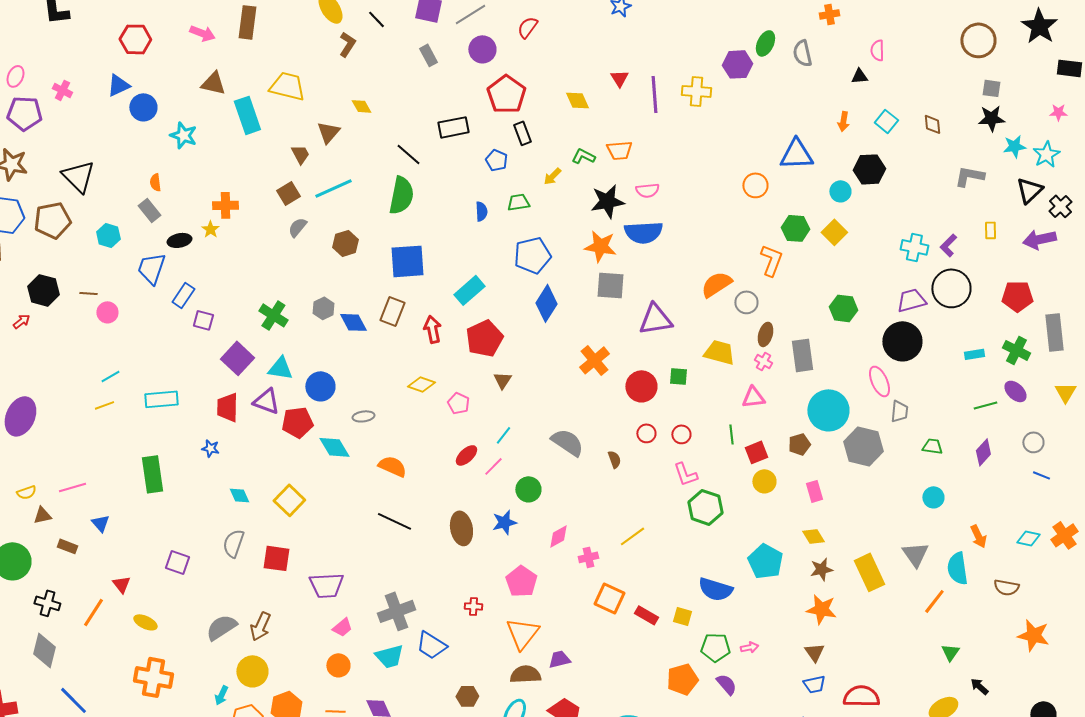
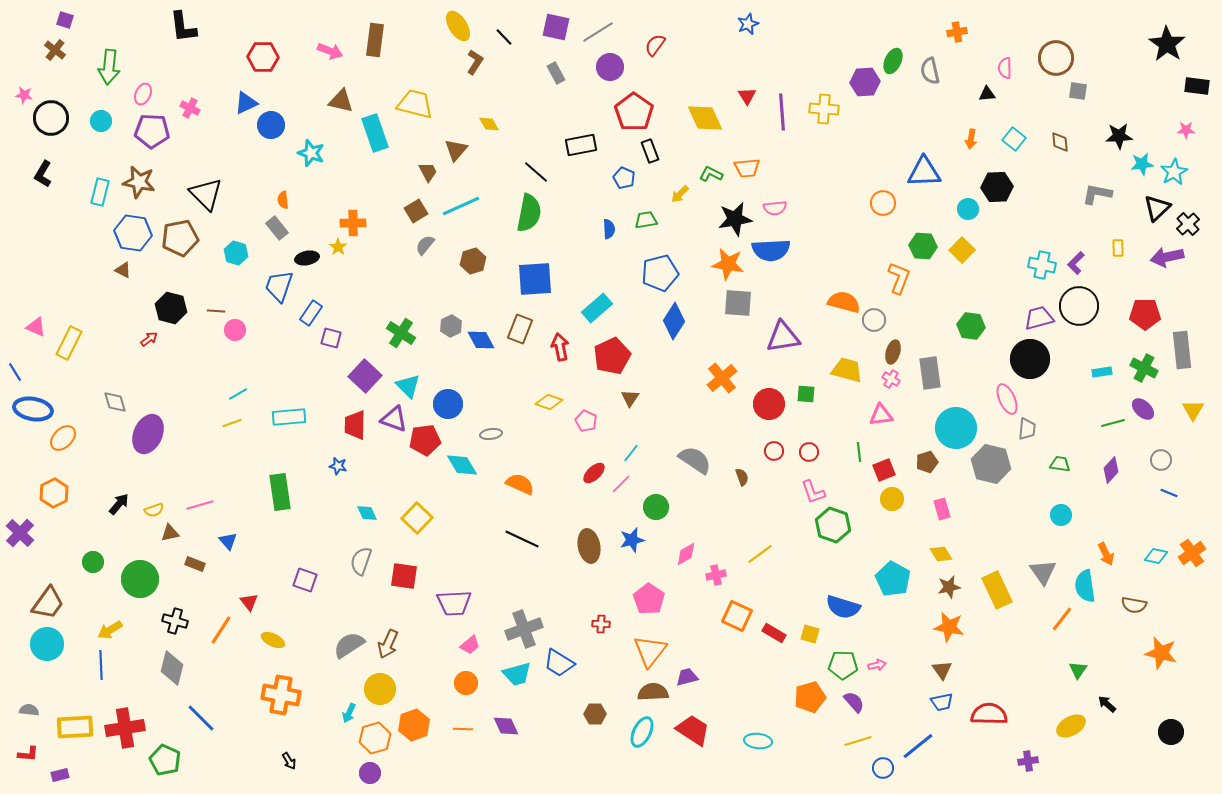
brown circle: (978, 40) -> (1056, 58), moved
gray square: (991, 88) -> (1078, 91), moved
yellow diamond: (577, 100) -> (705, 118), size x1.5
orange semicircle: (716, 284) -> (844, 302), turned 48
cyan triangle: (280, 368) -> (408, 386), turned 36

